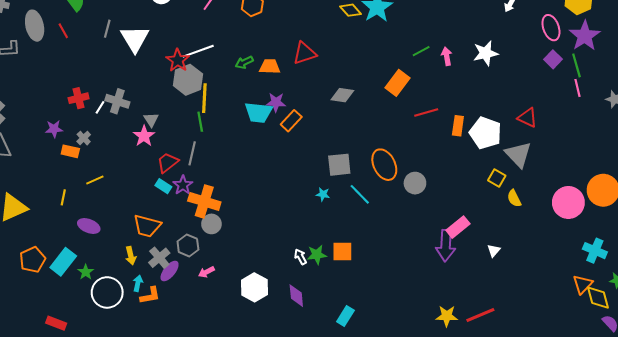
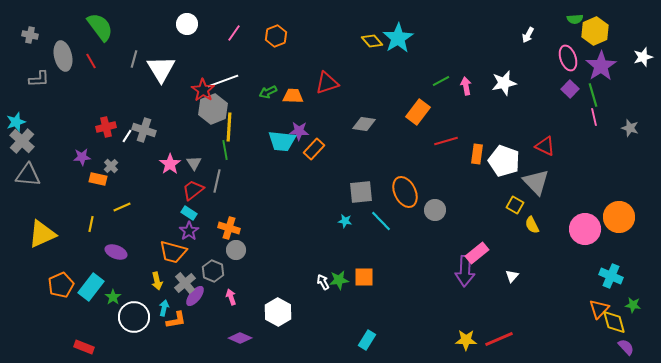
gray triangle: (151, 120) -> (194, 163), moved
purple star: (183, 185) -> (189, 231), moved
orange cross: (204, 201) -> (229, 228), size x0.7
pink arrow: (206, 272) -> (231, 297), turned 98
purple diamond: (296, 296) -> (240, 338), moved, turned -60

